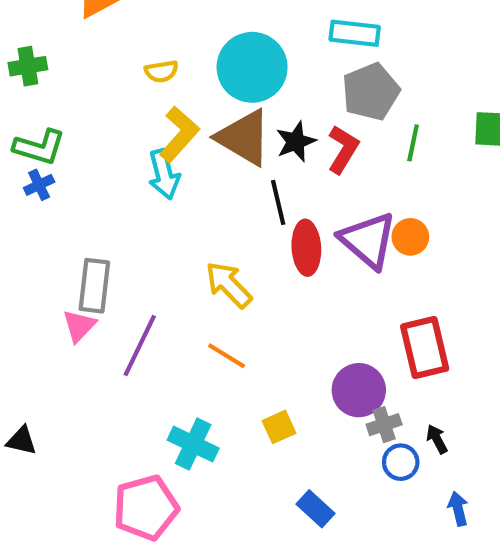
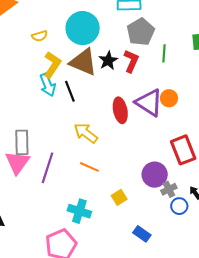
black line: (278, 202) -> (70, 91), moved
pink triangle: (79, 326) -> (17, 162), size x1.5

